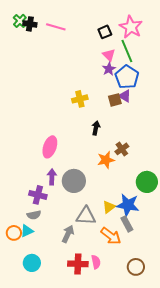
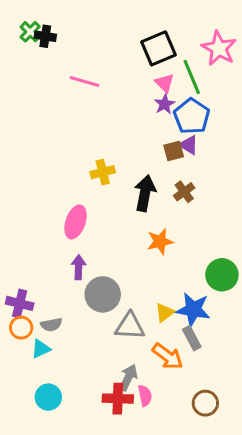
pink line: (56, 27) -> (85, 82), moved
pink star: (131, 27) -> (219, 48), moved
black square: (105, 32) -> (159, 48), size x1.6
yellow cross: (80, 99) -> (103, 172), moved
black arrow: (96, 128) -> (145, 193), size x1.6
brown cross: (122, 149) -> (184, 192), moved
gray circle: (74, 181) -> (103, 294), moved
purple cross: (38, 195) -> (20, 303), moved
orange circle: (14, 233) -> (21, 328), moved
gray arrow: (68, 234) -> (128, 377), moved

